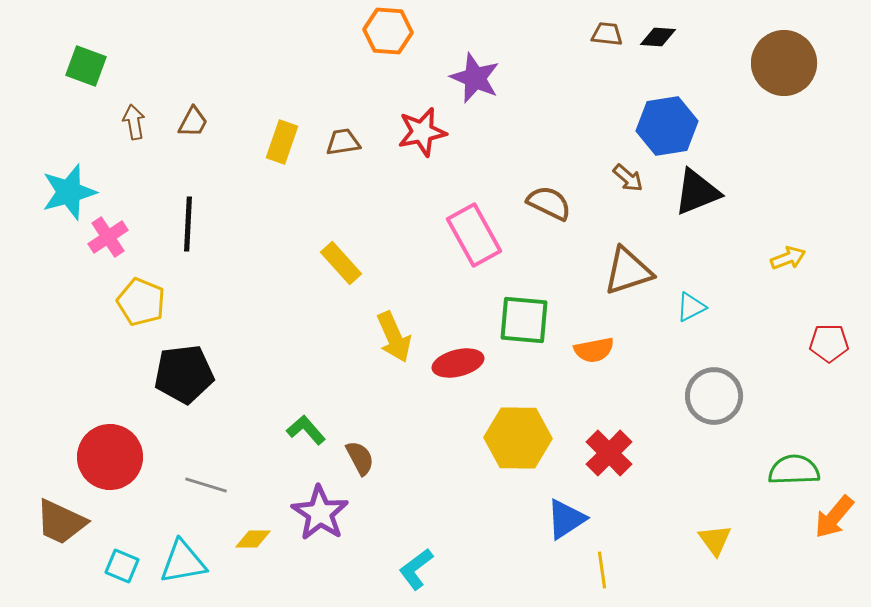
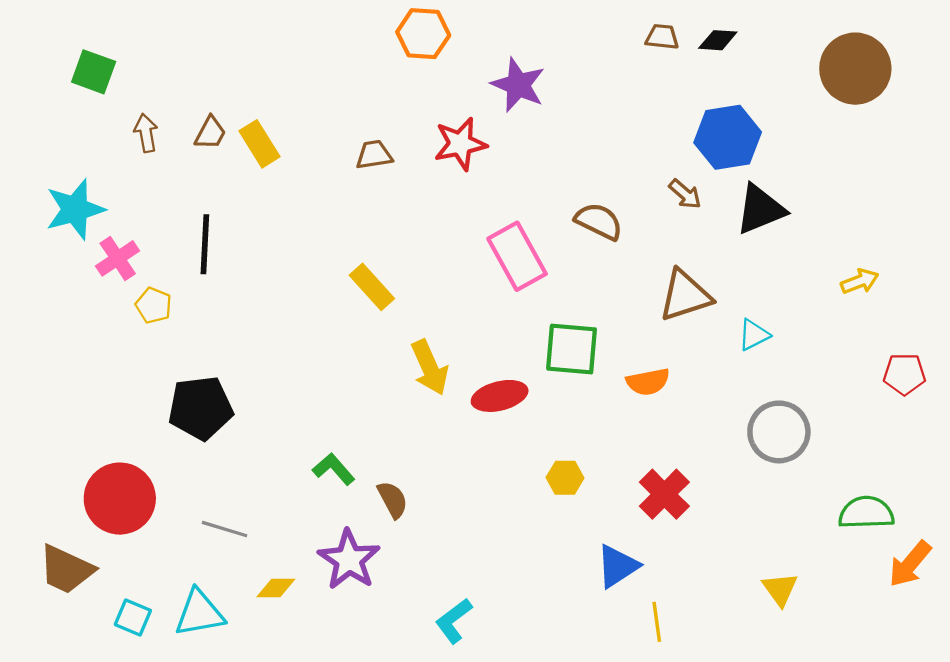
yellow rectangle: (282, 142) -> (259, 144), moved, turned -51
yellow pentagon: (141, 302) -> (154, 305), moved, size x0.7
yellow hexagon: (518, 438) -> (565, 478), size x0.5

